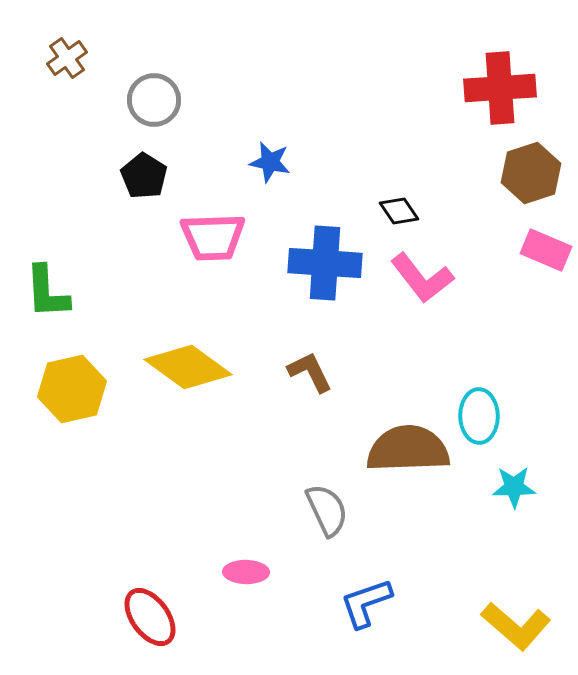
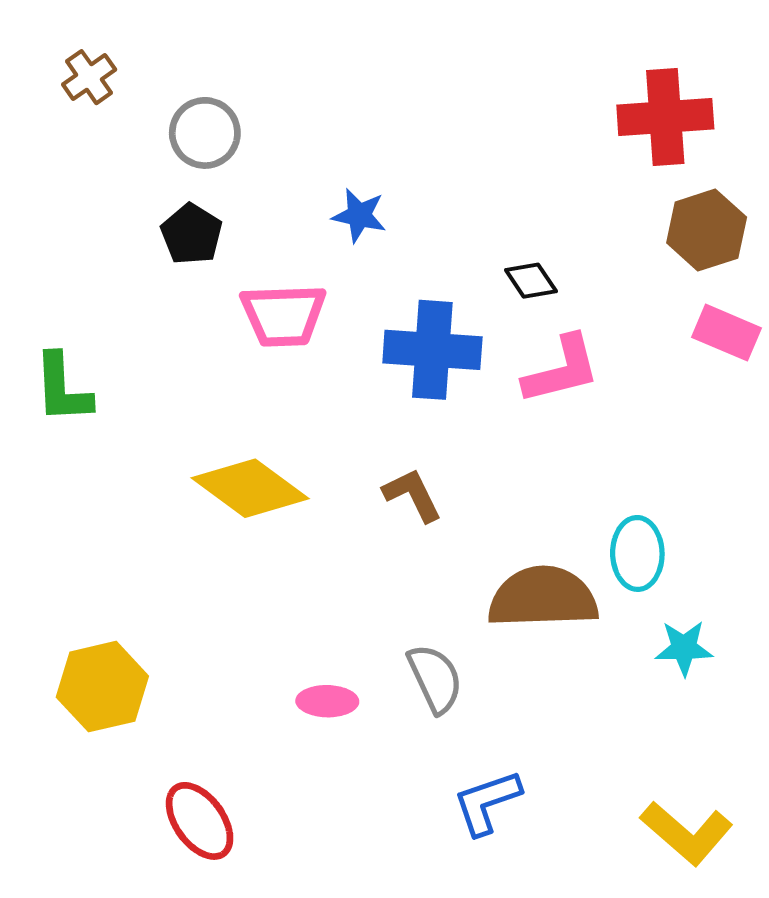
pink L-shape: (422, 278) -> (561, 370), turned -66
yellow hexagon: (72, 389) -> (102, 687), moved
pink ellipse: (246, 572) -> (327, 701), moved

